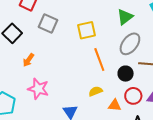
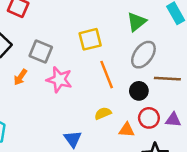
gray square: (48, 24) -> (41, 51), moved
pink star: (38, 89) -> (59, 80), moved

